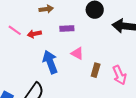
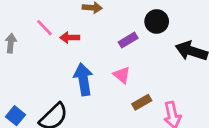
purple rectangle: (67, 29) -> (128, 40), moved, turned -40
brown rectangle: (96, 70) -> (142, 102), turned 32

